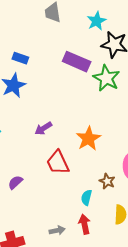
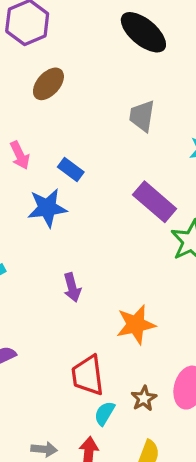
purple arrow: (43, 128) -> (72, 287), turned -90
red trapezoid: (58, 163) -> (88, 375), moved

